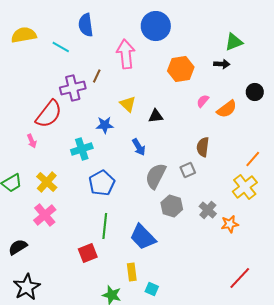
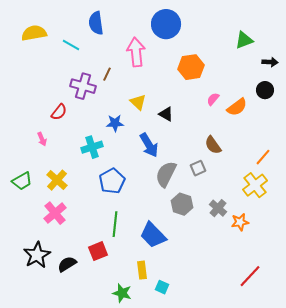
black arrow: (222, 64) -> (270, 62), moved
purple cross: (73, 88) -> (83, 86), turned 30
red semicircle: (49, 114) -> (59, 112), size x0.6
black triangle: (156, 116) -> (166, 114), turned 35
blue arrow: (139, 147) -> (149, 145), size x1.4
brown semicircle: (203, 147) -> (213, 145), turned -42
black semicircle: (18, 247) -> (67, 264), moved
black star: (27, 287) -> (37, 255), moved

